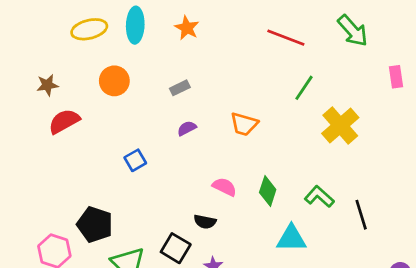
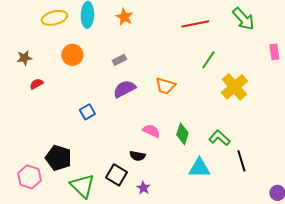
red line: (286, 38) -> (195, 24), turned -32
red semicircle: (64, 121) -> (36, 84), size x0.6
purple semicircle: (187, 128) -> (124, 89), size x1.6
black line: (361, 215) -> (241, 161), moved

